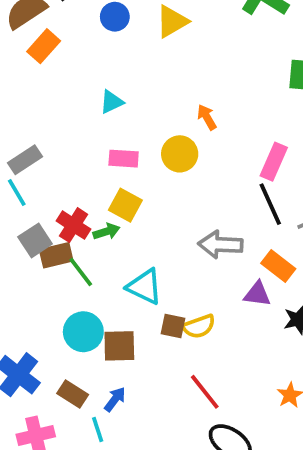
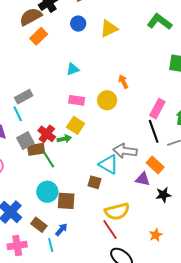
cyan triangle: (145, 287) -> (109, 164), moved
brown square: (173, 326) -> (94, 182), moved
yellow semicircle: (199, 326) -> (117, 211), moved, size x1.4

